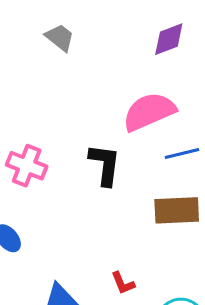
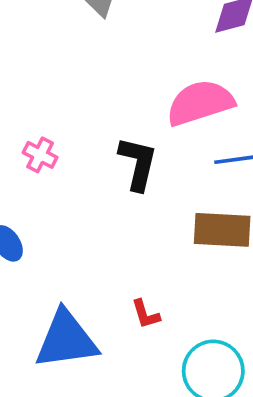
pink cross: (27, 166) -> (40, 155), size x0.7

